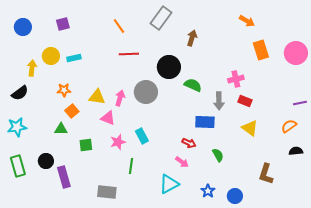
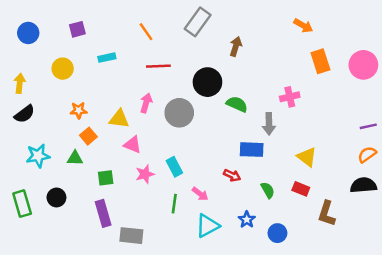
cyan rectangle: (74, 58) -> (107, 58), moved
yellow arrow: (32, 68) -> (20, 83), moved
pink arrow: (120, 98) -> (146, 103), moved
red rectangle: (245, 101) -> (301, 189), moved
orange semicircle: (289, 126) -> (367, 155), moved
cyan star: (17, 127) -> (38, 156), moved
black semicircle: (296, 151) -> (363, 185), size x1.5
pink arrow: (182, 162) -> (200, 194), moved
green line: (131, 166) -> (174, 204), moved
purple rectangle: (64, 177) -> (103, 213), moved
blue star: (208, 191) -> (247, 220), moved
blue circle: (235, 196) -> (277, 233), moved

